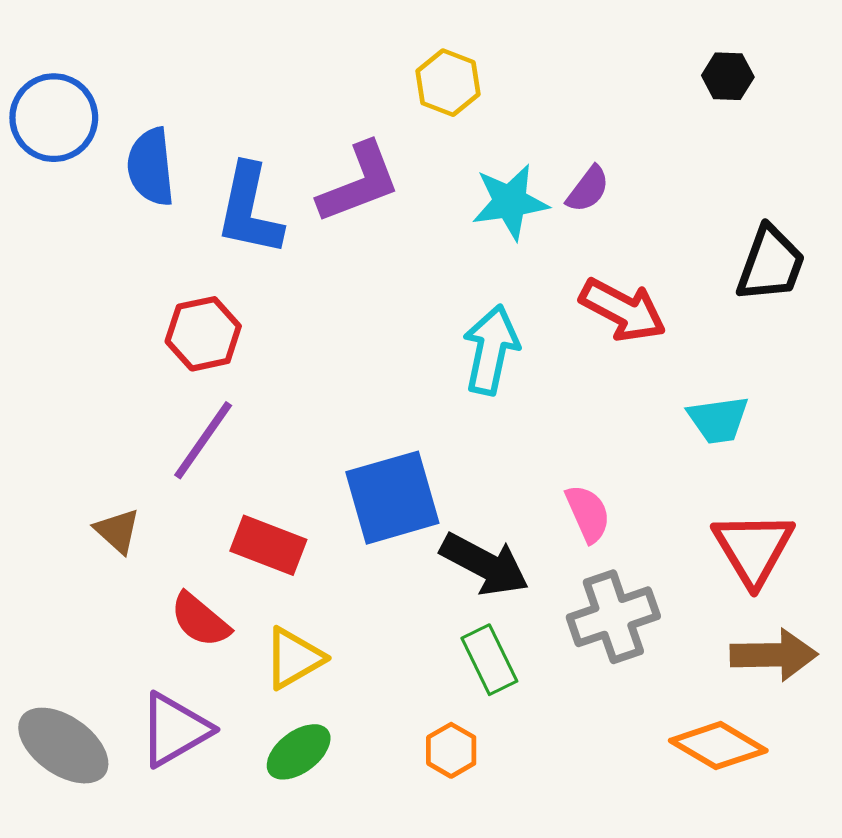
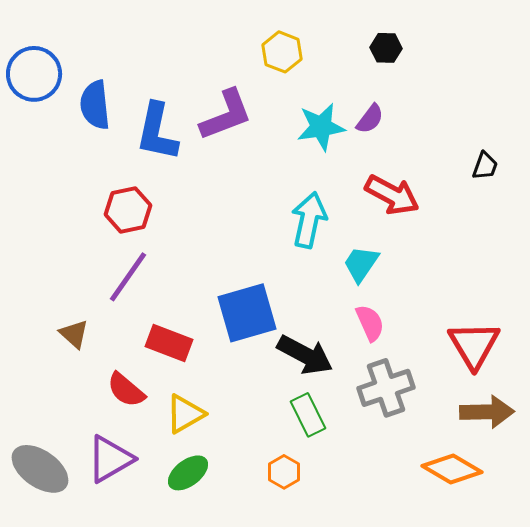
black hexagon: (728, 76) -> (386, 48), moved
black trapezoid: (771, 264) -> (485, 166), size x0.6
cyan trapezoid: (718, 420) -> (361, 264), moved, turned 132

